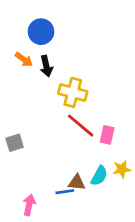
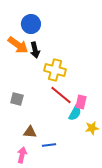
orange arrow: (24, 59) -> (18, 45), size x1.5
gray square: (15, 143) -> (17, 99), moved, turned 32
cyan semicircle: (99, 176) -> (75, 113), moved
brown triangle: (77, 182) -> (30, 132), moved

